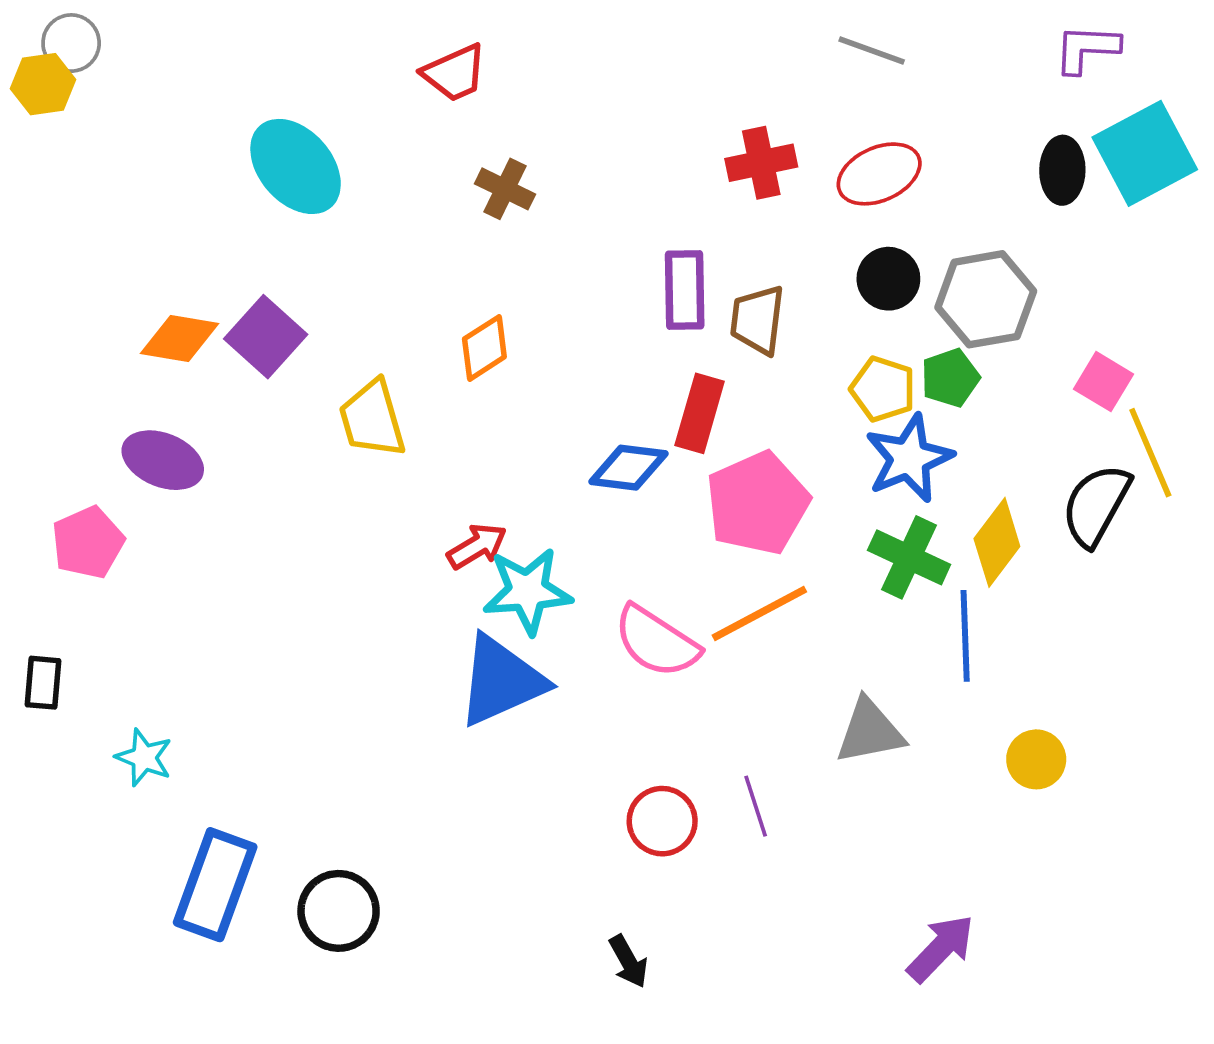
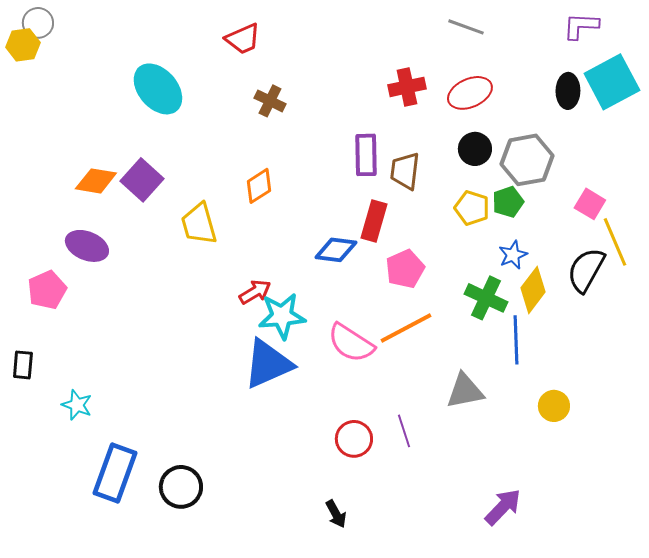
blue star: (909, 458) -> (513, 255), moved, size x0.6
pink pentagon: (758, 503) -> (405, 269), size x0.7

